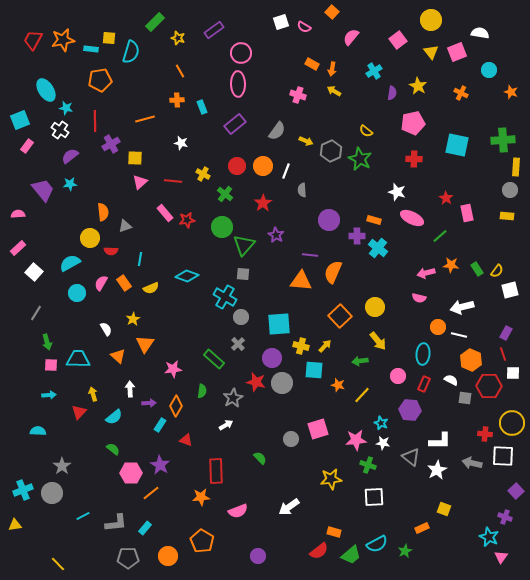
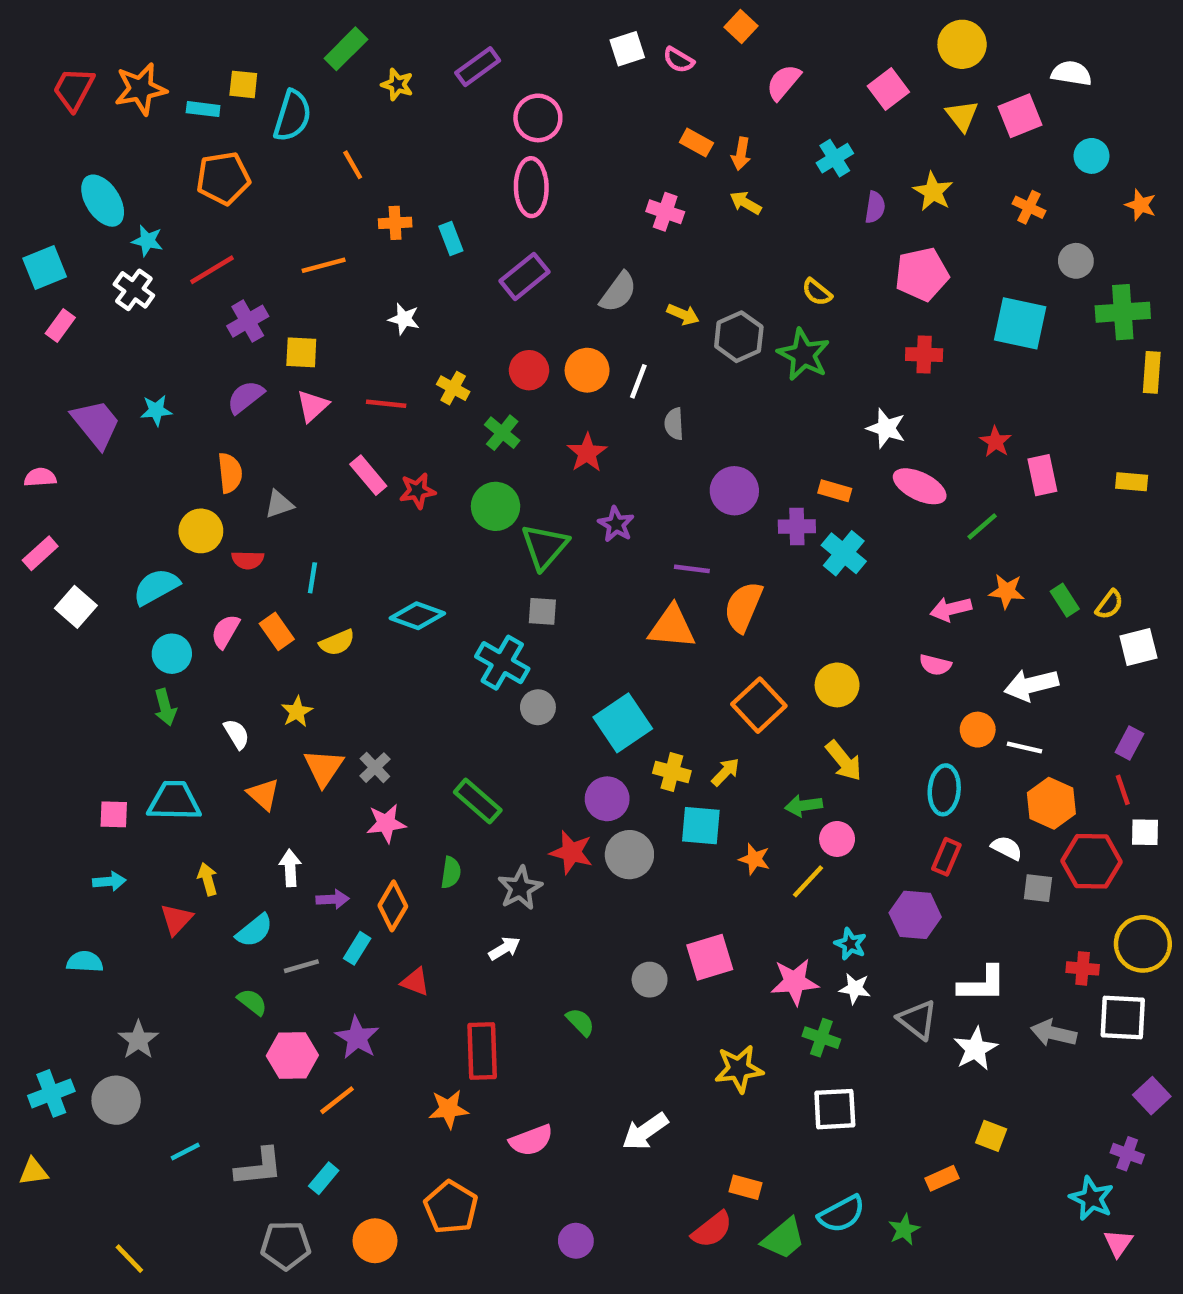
orange line: (180, 71) -> (353, 165), moved
red line: (95, 121) -> (212, 270), turned 60
purple semicircle: (70, 156) -> (246, 397), moved
gray circle: (510, 190) -> (1076, 261), moved
gray line: (36, 313) -> (301, 966), moved, turned 42
cyan square: (279, 324) -> (623, 723), turned -30
green arrow: (47, 342) -> (165, 707), moved
gray cross: (238, 344) -> (375, 768), moved
pink circle: (398, 376) -> (837, 839), moved

